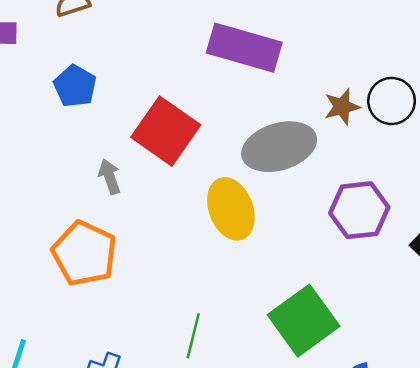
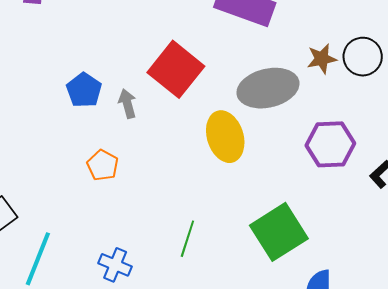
blue pentagon: (75, 86) -> (84, 90), moved
orange pentagon: (84, 253) -> (103, 165), size x0.6

